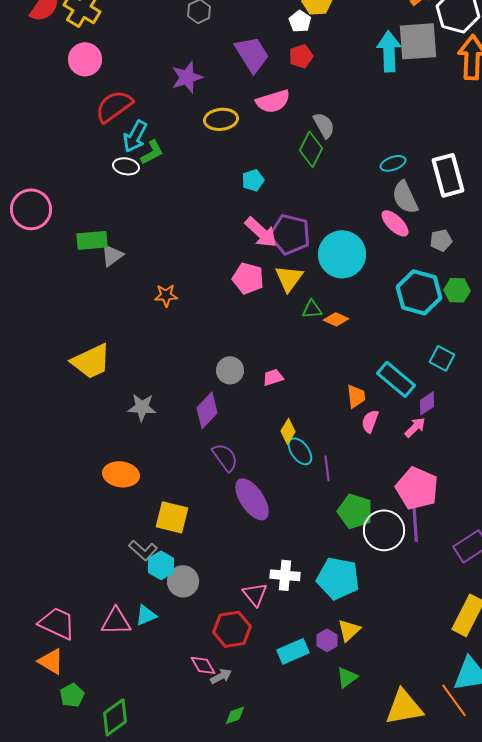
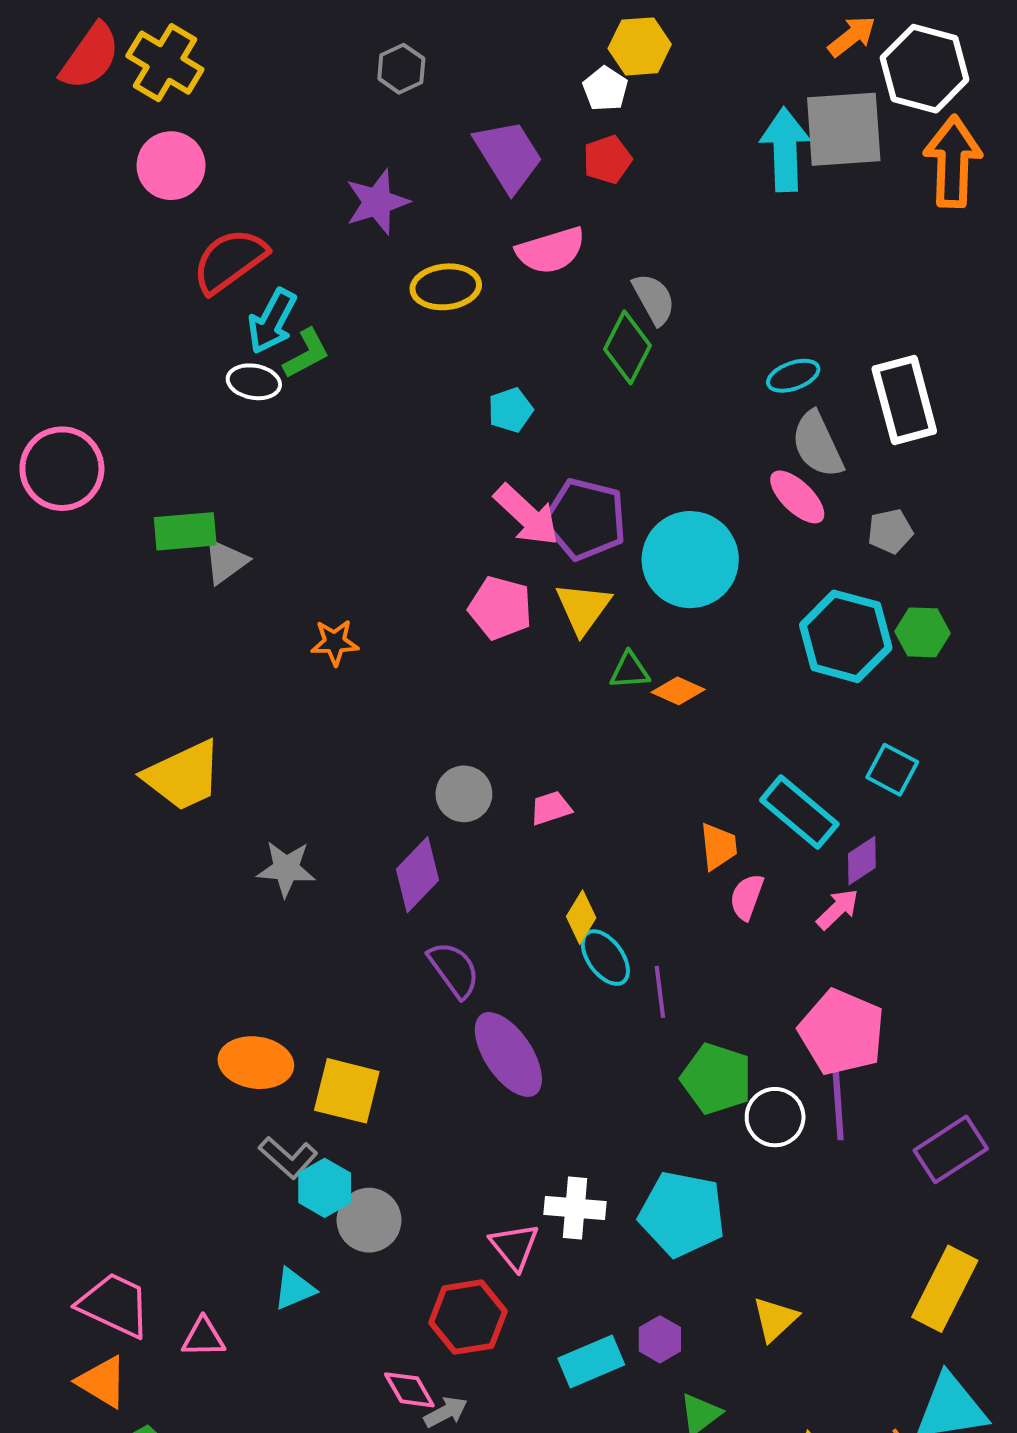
orange ellipse: (121, 474) -> (256, 1063), moved
white circle: (384, 530) -> (775, 1117), size x0.7
pink triangle: (116, 621) -> (203, 1337), moved, size x0.7
yellow triangle: (349, 630) -> (775, 1319), moved

